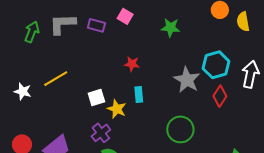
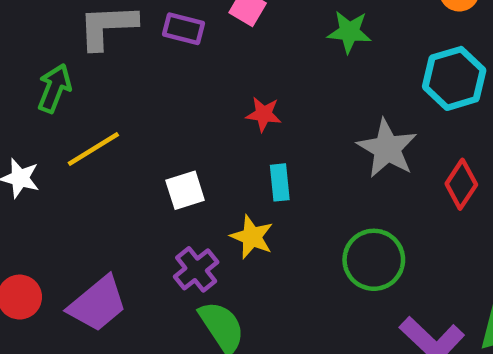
green arrow: (32, 32) -> (54, 88), moved
cyan hexagon: (216, 65) -> (454, 78), moved
yellow star: (117, 109) -> (252, 237), moved

